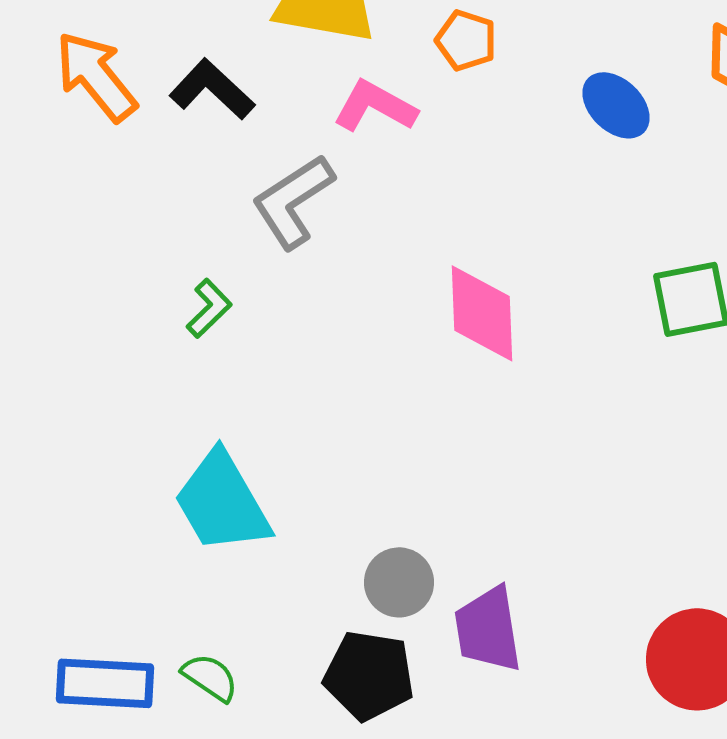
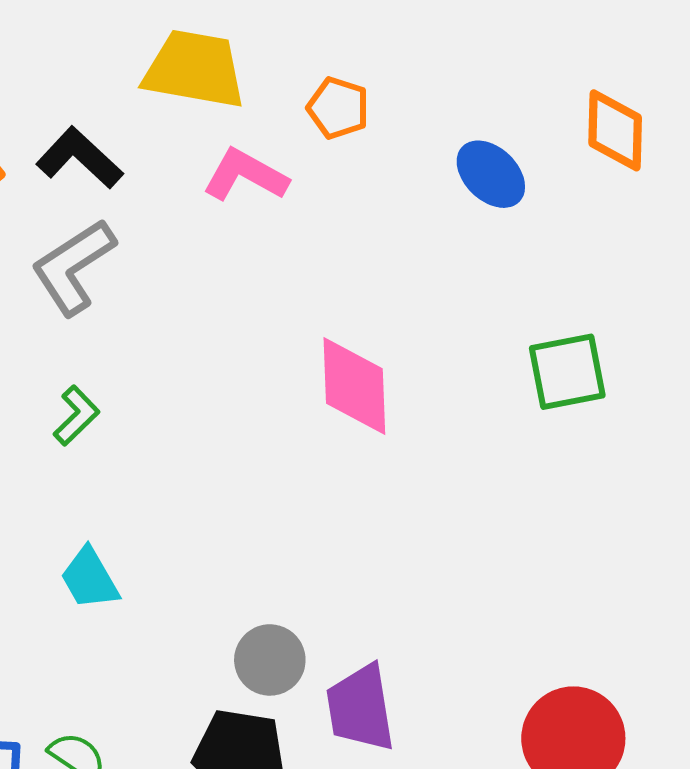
gray L-shape: (293, 201) -> (73, 267), moved
green L-shape: (209, 308) -> (76, 416), moved
cyan trapezoid: (222, 502) -> (90, 579), size x0.6

